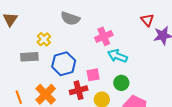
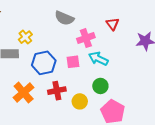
gray semicircle: (70, 18) -> (64, 18), moved
red triangle: (147, 20) -> (113, 24), moved
pink square: (93, 75) -> (73, 62), moved

